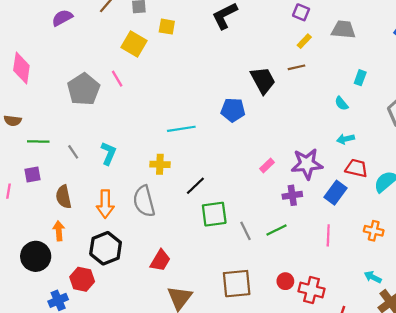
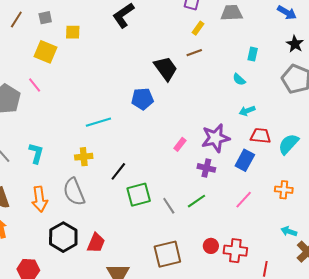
purple cross: (292, 195) -> (206, 168), turned 30
pink line: (328, 235) -> (244, 200), turned 48
black hexagon: (106, 248) -> (63, 237), moved

